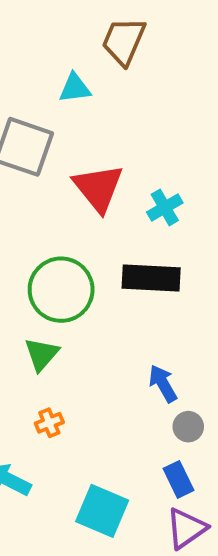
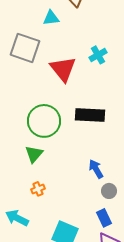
cyan cross: (165, 207) -> (98, 55), moved

